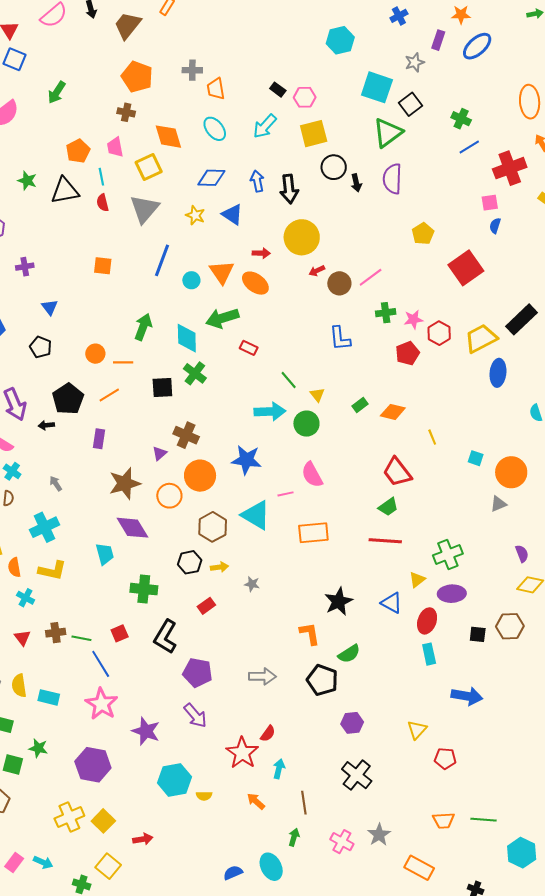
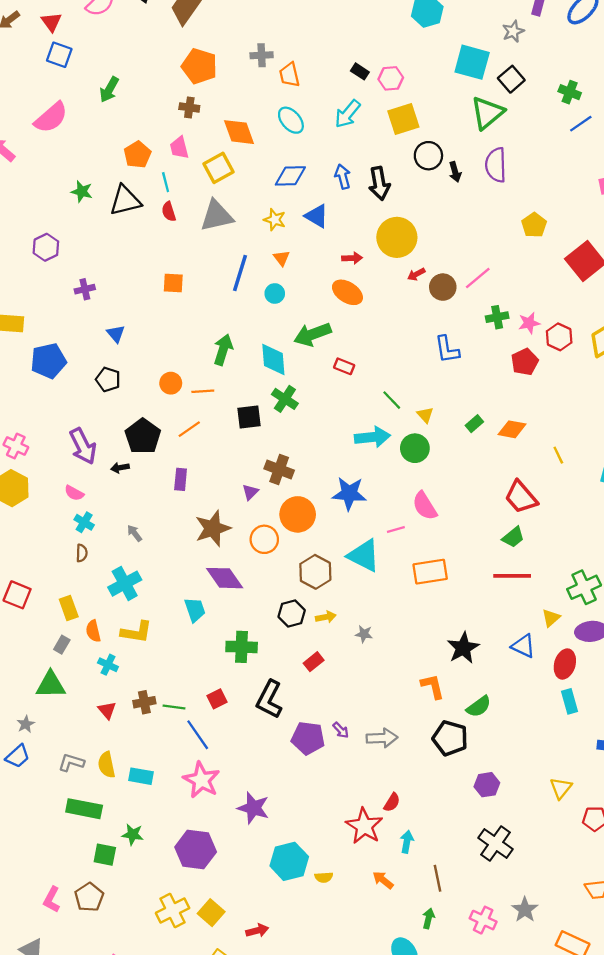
gray triangle: (144, 209) -> (217, 216), turned 40
orange triangle: (222, 272) -> (282, 258), moved, size x0.6
purple arrow: (195, 716) -> (341, 730), moved, size x0.6

